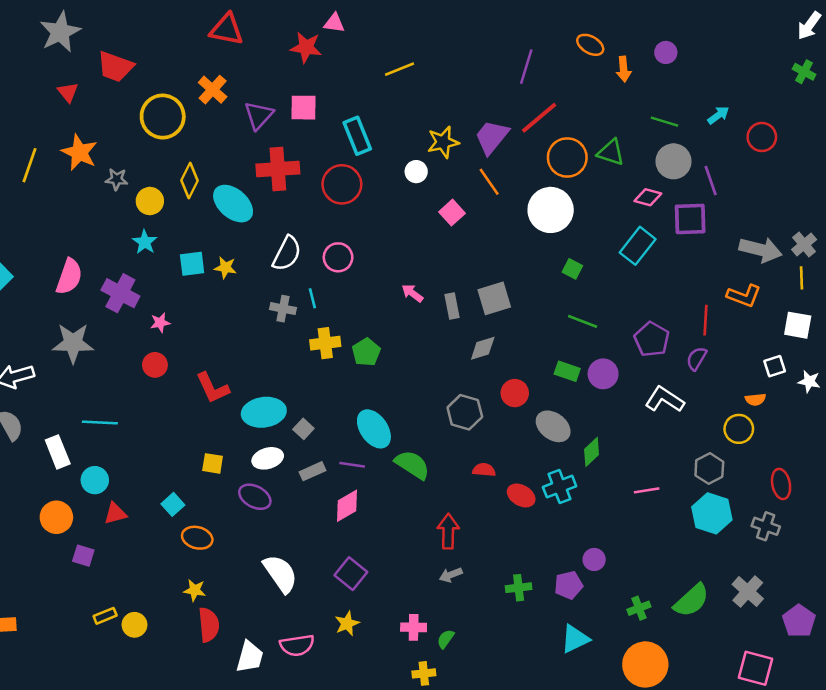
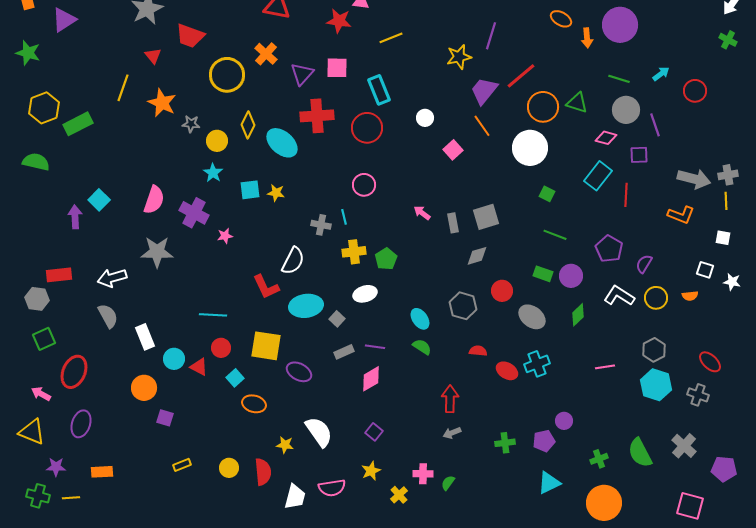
purple circle: (666, 52) -> (620, 25), size x2.0
purple line: (526, 67) -> (491, 36), moved
yellow line: (400, 69) -> (391, 38), moved
yellow star: (443, 142) -> (459, 57), moved
yellow line: (29, 165) -> (123, 88), moved
purple square: (690, 219) -> (639, 155), size x0.7
gray cross: (804, 245) -> (728, 175), turned 30
white semicircle: (287, 253) -> (293, 261), moved
red line: (705, 320) -> (626, 195), moved
white square: (798, 325) -> (723, 238), size x0.7
red circle: (155, 365) -> (221, 348), moved
white square: (775, 366) -> (705, 270), turned 36
cyan line: (100, 422) -> (213, 315), moved
cyan ellipse: (374, 429) -> (420, 319), moved, size x0.7
yellow circle: (739, 429) -> (656, 298), moved
green diamond: (592, 452) -> (578, 315), moved
white ellipse: (268, 458) -> (365, 294), moved
yellow square: (213, 463) -> (266, 346), size x1.8
green semicircle: (412, 465) -> (422, 347), size x0.7
red ellipse: (781, 484) -> (710, 362), turned -35
red triangle: (115, 513) -> (199, 367), moved, turned 42
purple square: (351, 574) -> (374, 432), size x0.7
yellow star: (195, 590) -> (285, 445), moved
green semicircle: (691, 600) -> (640, 453), turned 104
purple pentagon: (799, 621) -> (724, 469), turned -30
yellow circle: (134, 625) -> (229, 468), moved
yellow cross: (424, 673) -> (399, 495), moved, turned -36

